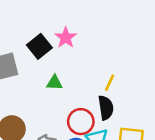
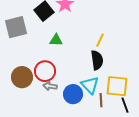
red circle: (81, 122) -> (45, 71), moved

